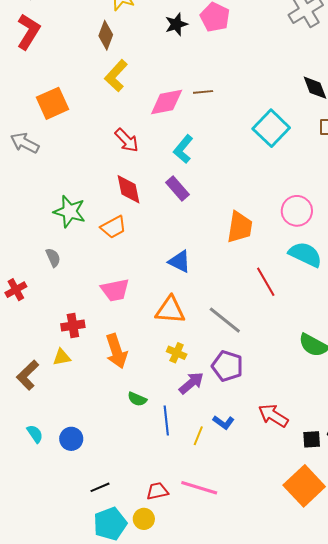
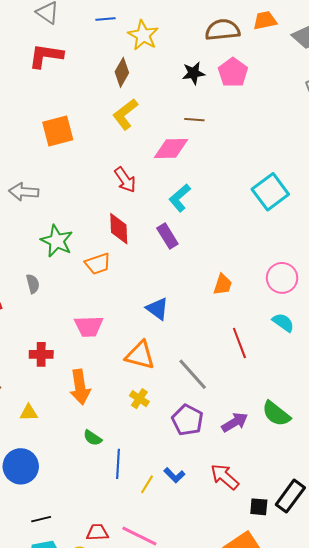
red L-shape: (28, 32) -> (46, 56), turned -123
brown line: (203, 92) -> (194, 120), moved
gray arrow: (25, 143) -> (24, 192), moved, turned -32
orange trapezoid: (240, 227) -> (223, 285), size x0.7
cyan semicircle: (305, 254) -> (283, 323), size x0.7
yellow triangle: (62, 357) -> (29, 413), moved
purple arrow: (191, 383) -> (235, 422), moved
blue circle: (71, 439) -> (21, 466), size x1.5

